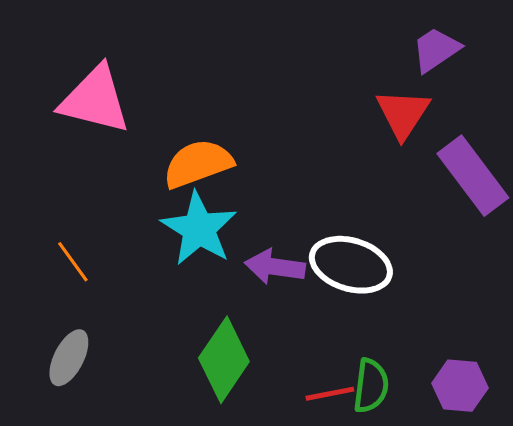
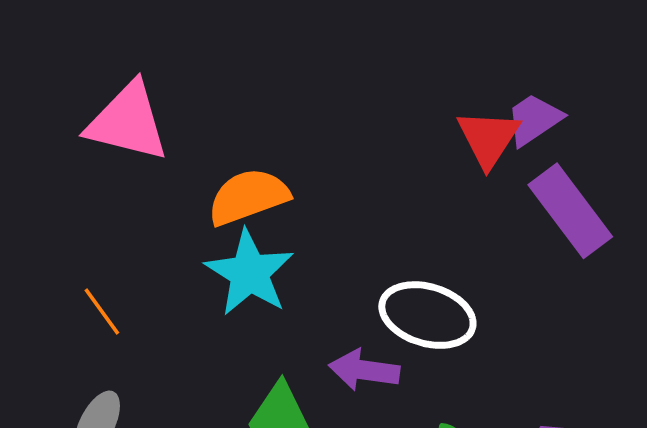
purple trapezoid: (436, 50) -> (534, 119), moved
purple arrow: (275, 267) -> (364, 370), moved

